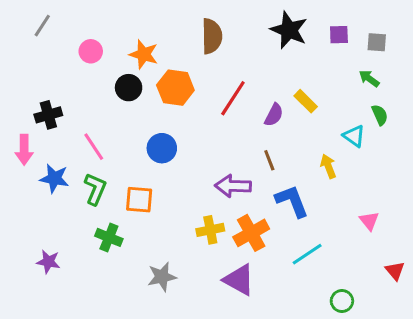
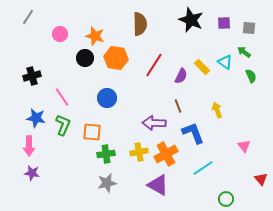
cyan triangle: (354, 136) -> (225, 62), moved
pink arrow: (24, 150) -> (29, 146), moved
green cross: (109, 237) -> (106, 154), moved, turned -30

